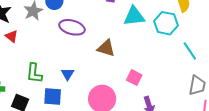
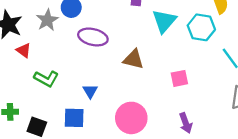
cyan triangle: (134, 16) -> (164, 21), turned -40
green L-shape: (34, 73) -> (46, 79), moved, turned -65
pink square: (134, 78) -> (179, 78), moved, turned -35

